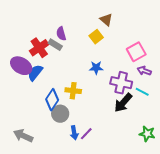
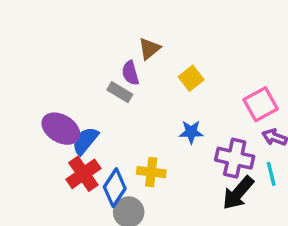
brown triangle: (106, 20) -> (149, 49), moved, turned 40
red cross: (39, 48) -> (83, 174), moved
cyan line: (142, 92) -> (271, 174), turned 48

